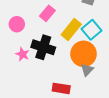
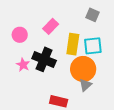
yellow rectangle: (71, 30) -> (73, 44), turned -35
cyan square: (92, 30) -> (93, 46), turned 30

